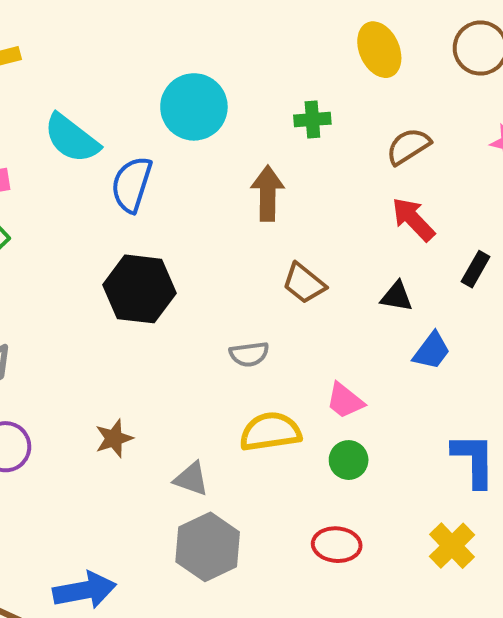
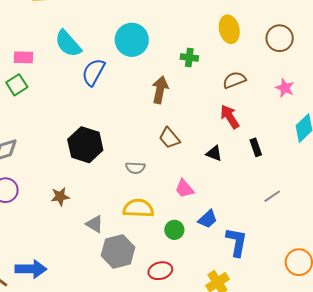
black rectangle: (476, 269) -> (256, 147), turned -60
black hexagon: (140, 289) -> (85, 145), moved
blue trapezoid: (432, 351) -> (208, 219), moved
pink trapezoid: (345, 401) -> (184, 189), moved
red ellipse: (337, 545) -> (160, 271), turned -30
gray hexagon: (208, 547) -> (118, 251), moved

